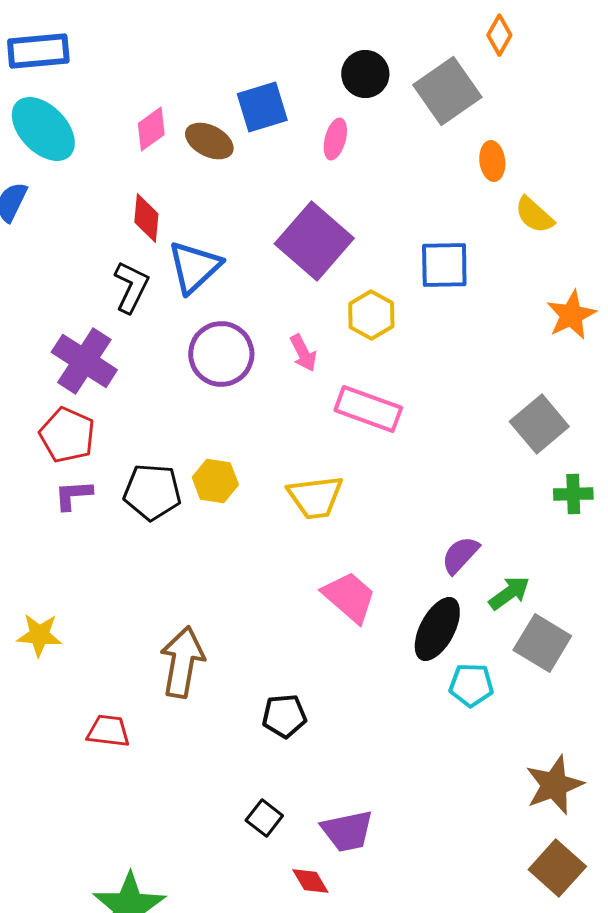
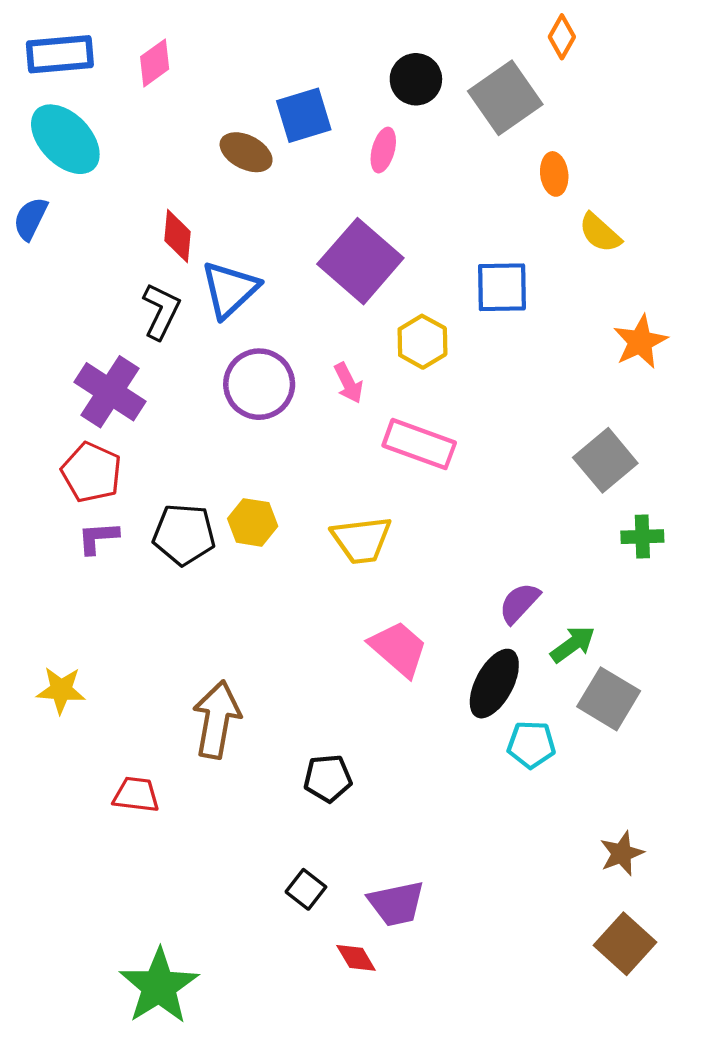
pink diamond: (151, 129) -> (155, 63), moved
brown star: (554, 785) -> (622, 853), size x0.7

